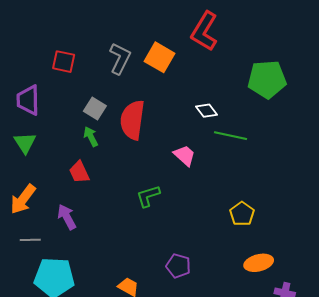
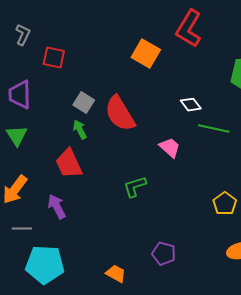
gray L-shape: (120, 58) -> (23, 35), moved, size x0.7
red semicircle: (132, 120) -> (120, 114), turned -39
red trapezoid: (79, 172) -> (69, 164), size x1.4

